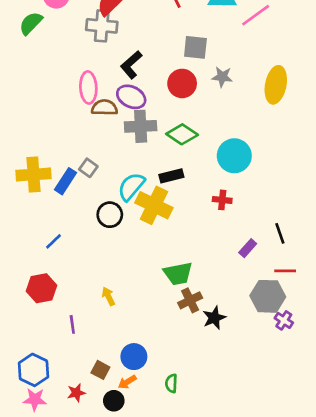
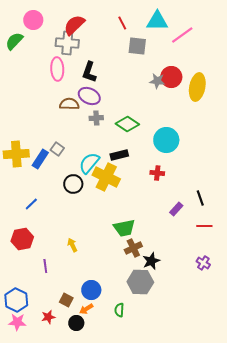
gray square: (195, 47) -> (137, 46), moved
black L-shape: (131, 65) -> (89, 72), turned -30
red circle: (182, 83) -> (171, 77), moved
pink ellipse: (88, 87) -> (57, 69), moved
gray cross: (141, 126) -> (96, 118), size x0.6
gray hexagon: (268, 296) -> (140, 282), moved

